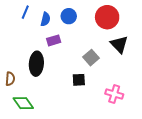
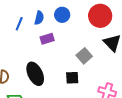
blue line: (25, 12) -> (19, 24), moved
black ellipse: (36, 64) -> (35, 74), moved, turned -30

